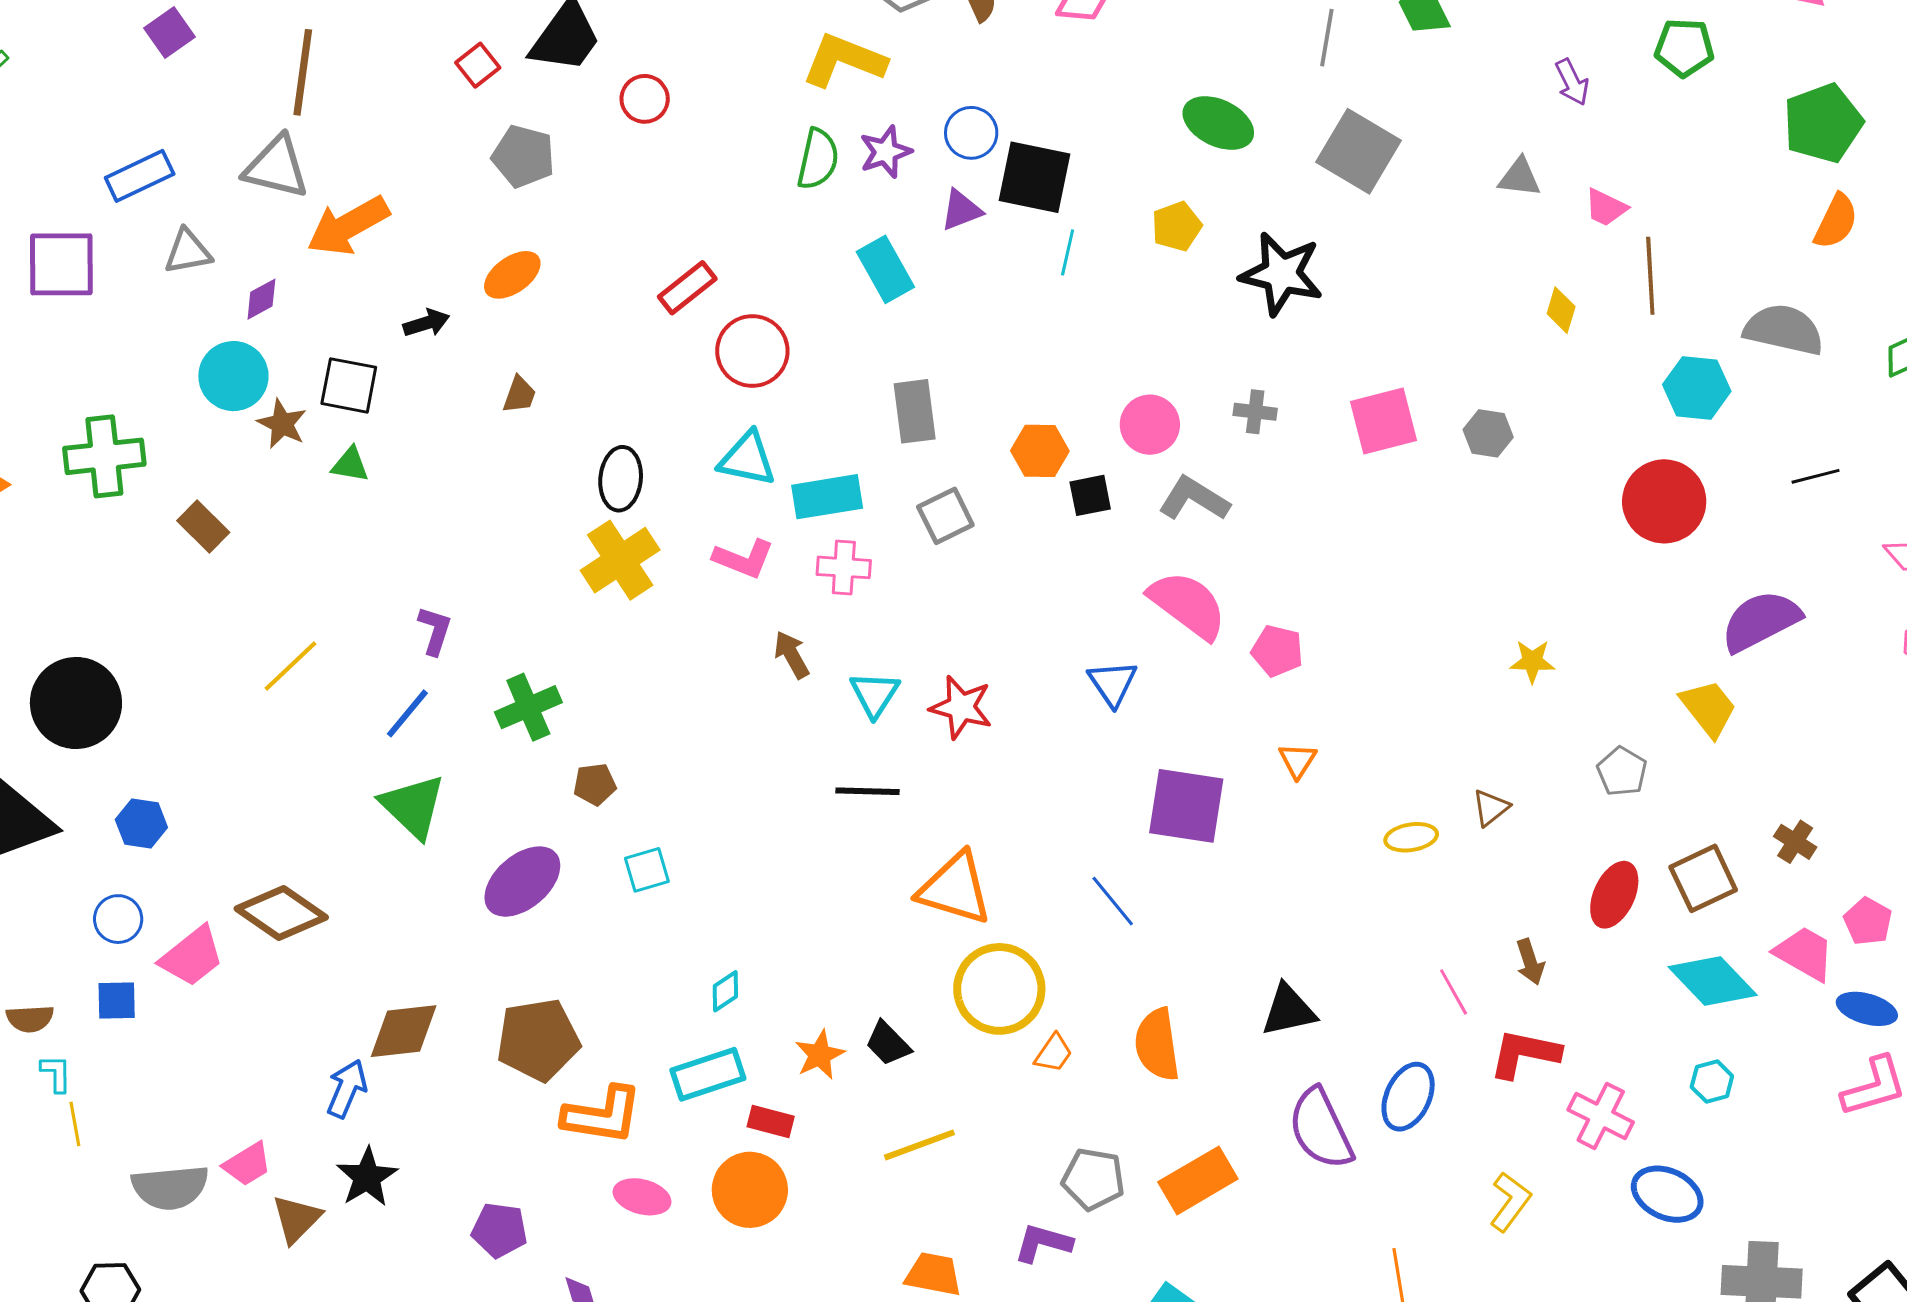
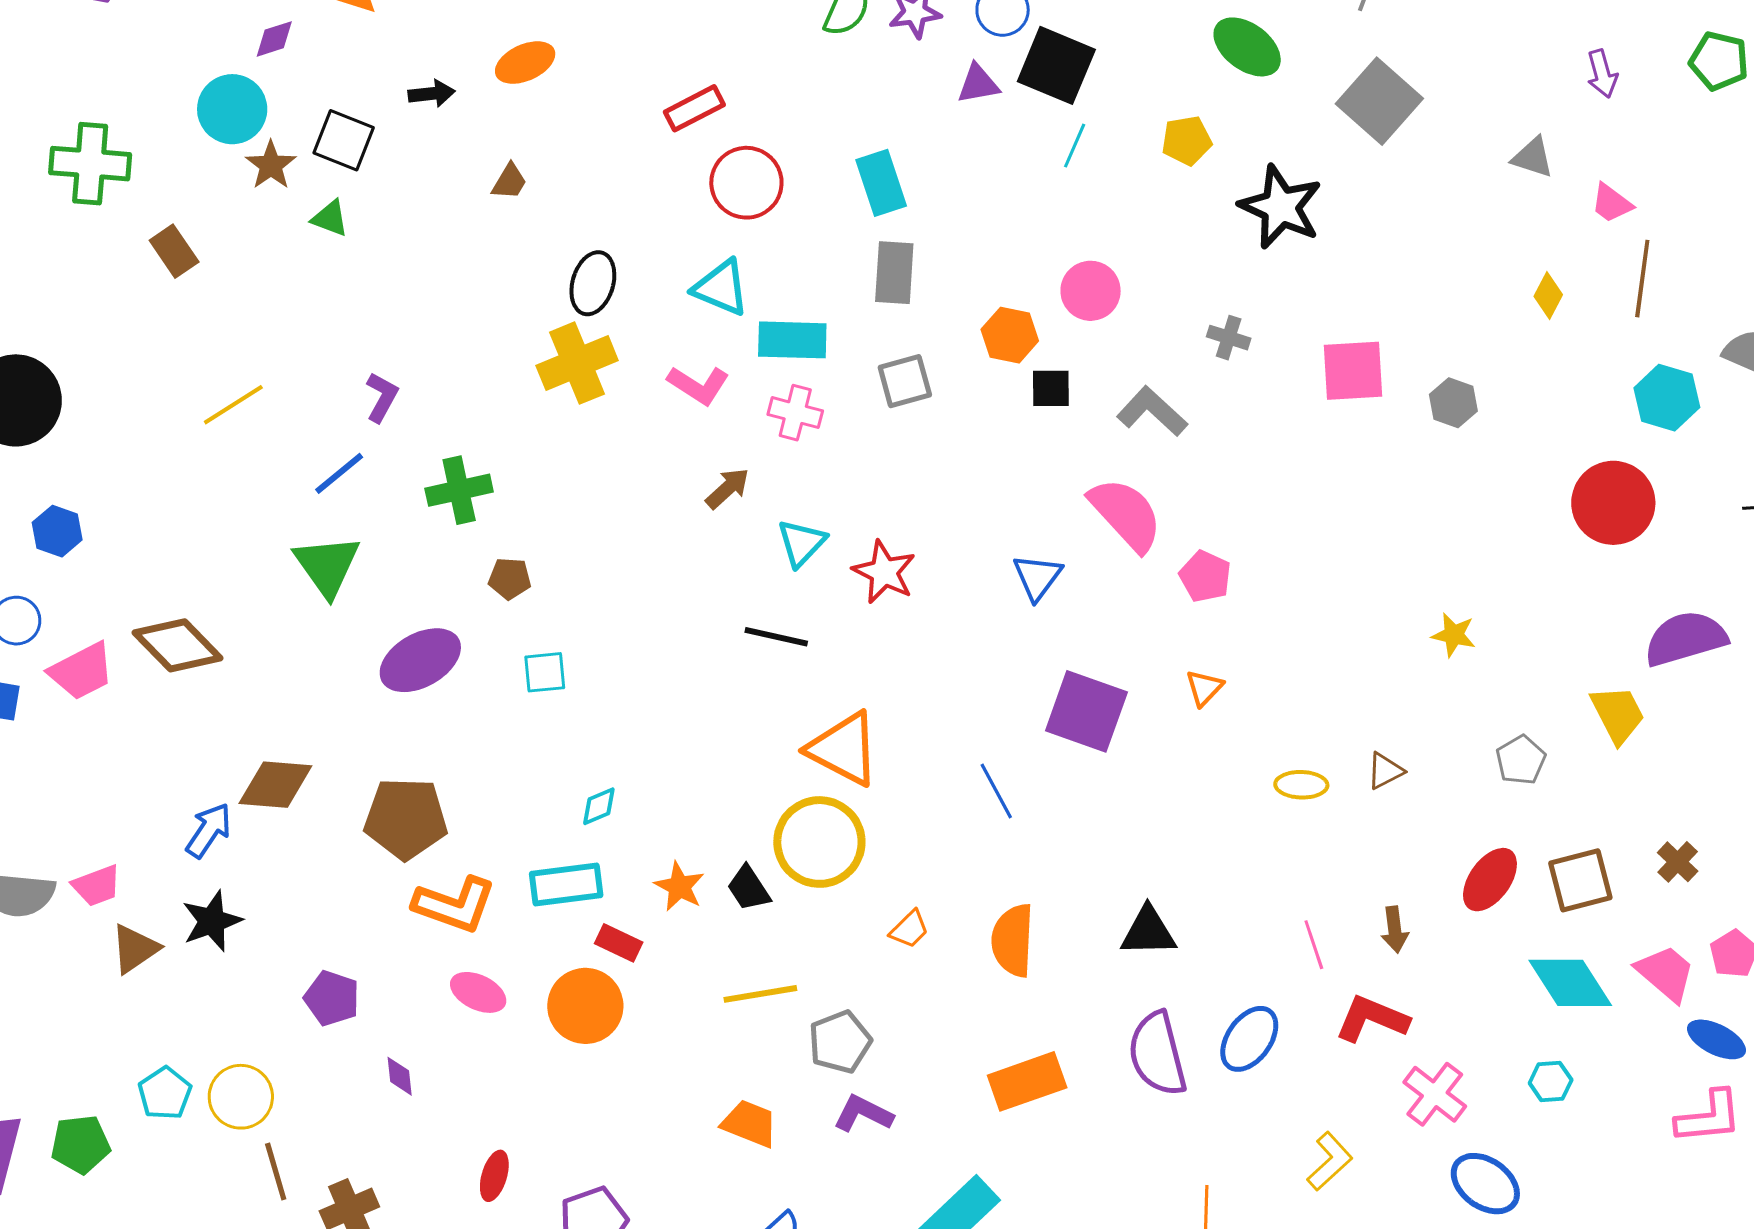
cyan rectangle: (885, 269) -> (881, 183), moved
pink circle: (1150, 425) -> (1091, 291), moved
brown arrow: (792, 655) -> (728, 488), turned 66
yellow circle: (999, 989) -> (819, 842), moved
orange star: (820, 1055) -> (679, 887), turned -30
gray pentagon: (1093, 1179) -> (840, 1042), moved, turned 30

